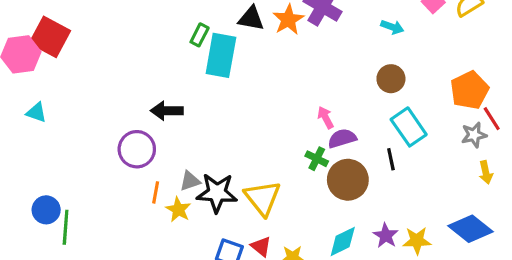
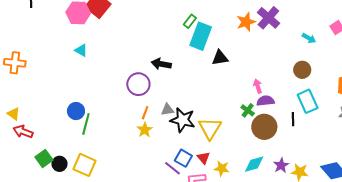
black triangle: (251, 18) -> (220, 58), moved, turned -30
yellow star: (178, 210) -> (145, 130), moved

